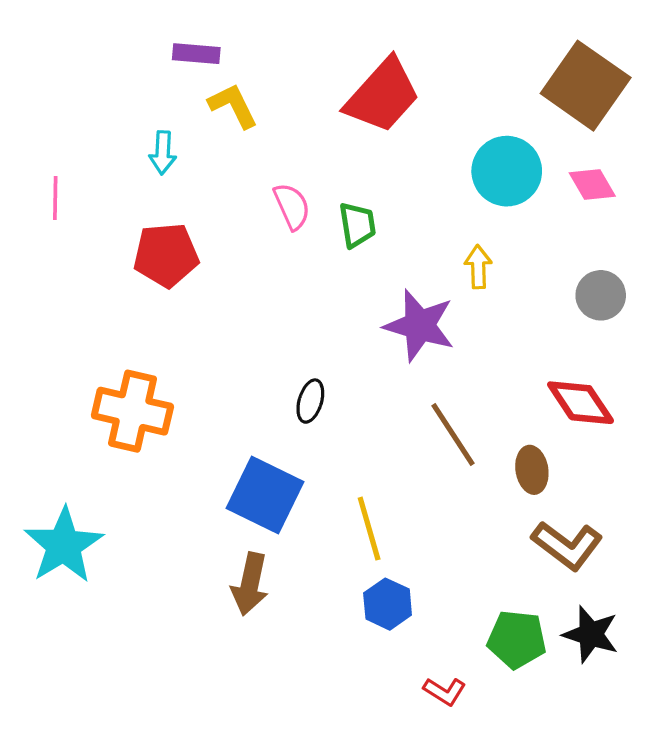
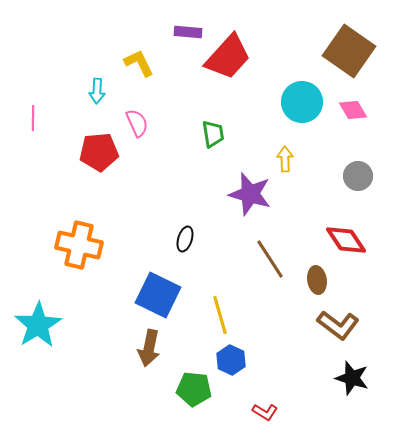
purple rectangle: (196, 54) -> (188, 32), moved
pink semicircle: (292, 206) -> (137, 123), moved
green pentagon: (517, 639) -> (194, 389), moved

